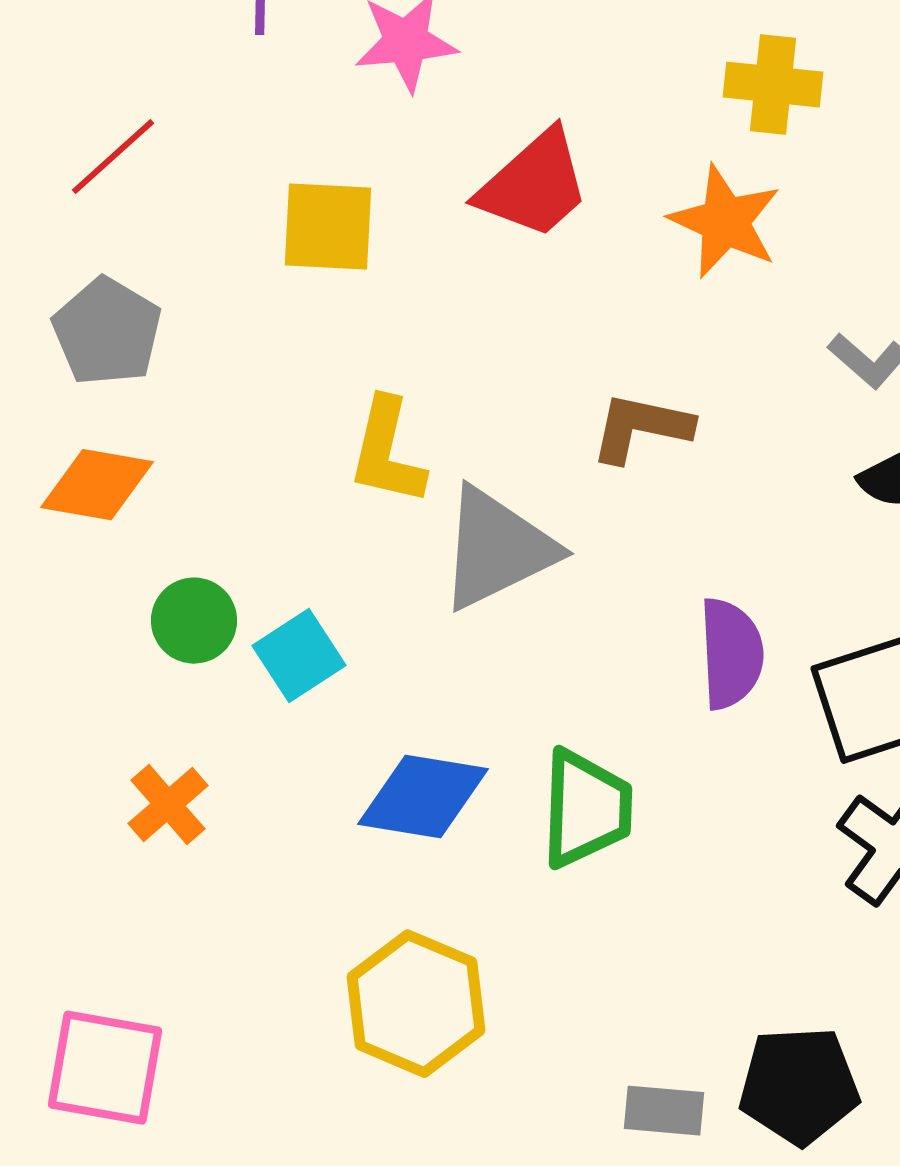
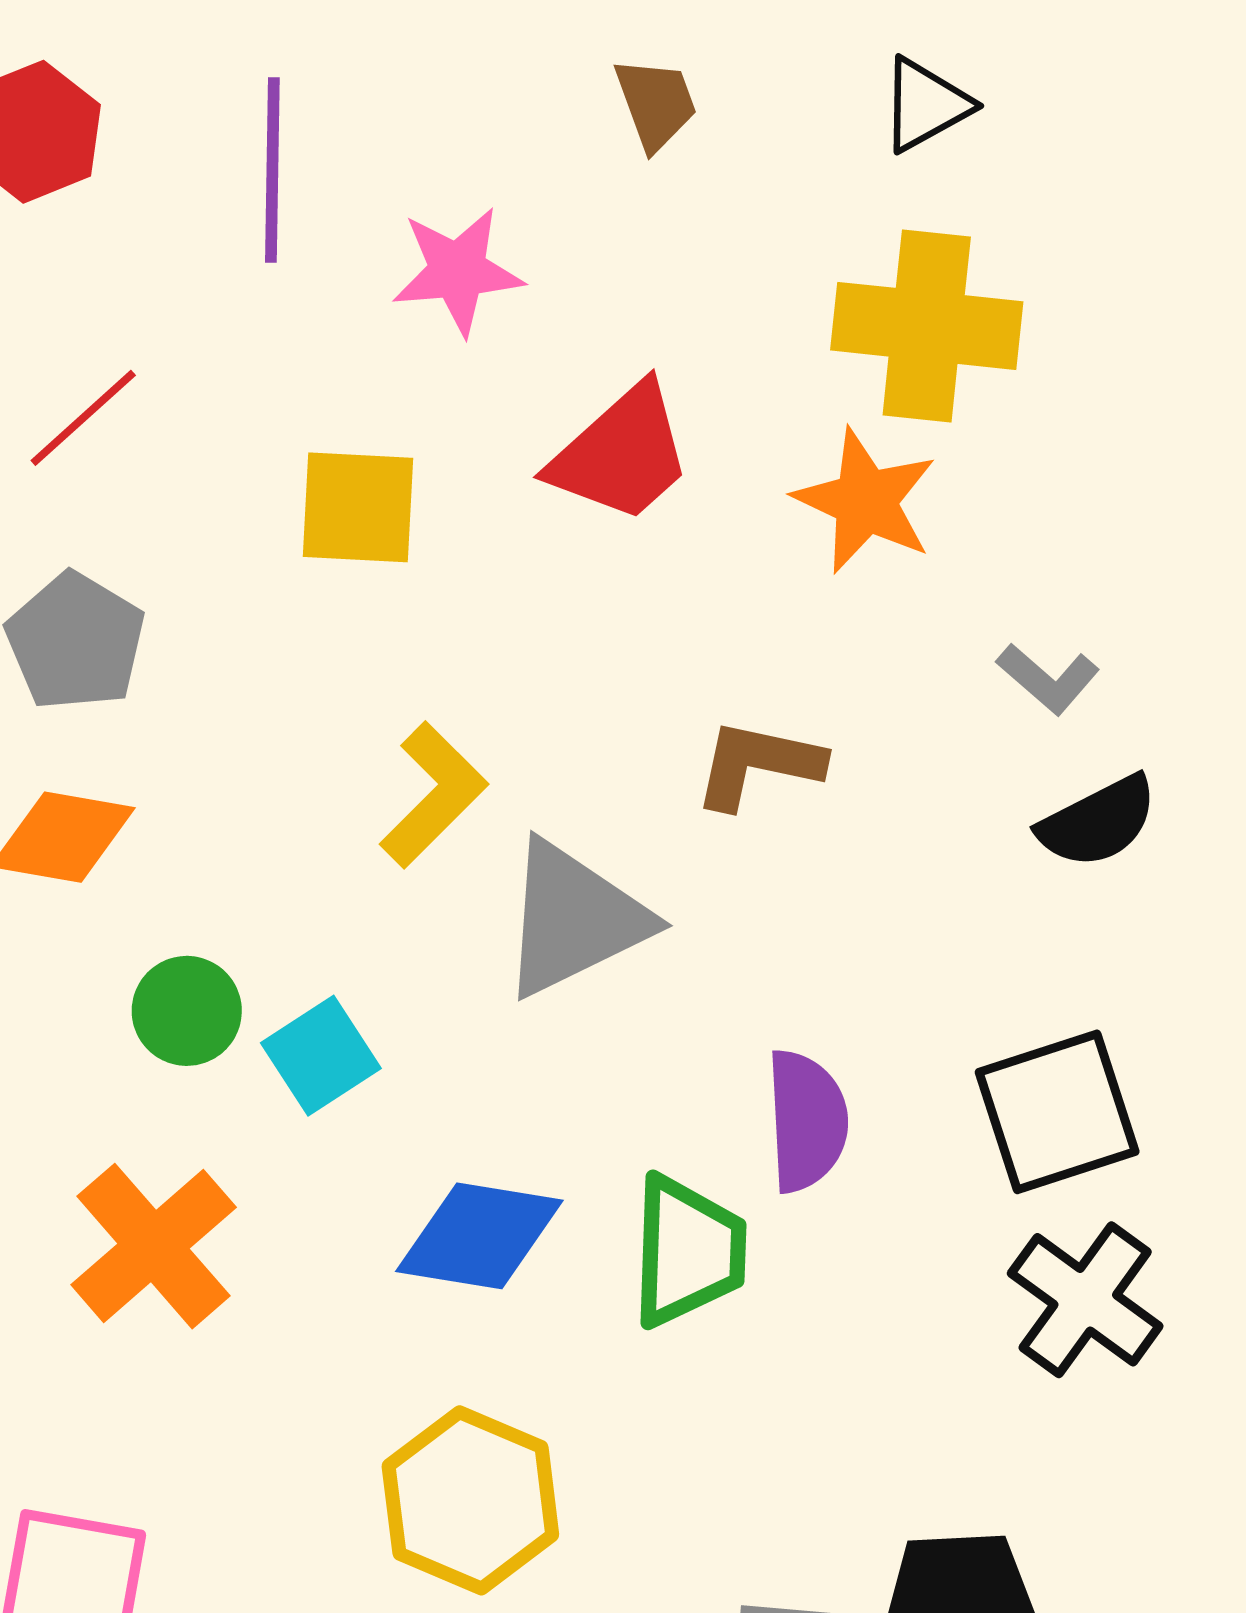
yellow cross: (773, 85) -> (927, 326), size x1.5
yellow L-shape: (387, 452) -> (433, 795), turned -148
purple semicircle: (731, 654) -> (807, 1121), moved
orange cross: (168, 805) -> (154, 1246), size x1.6

